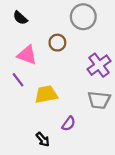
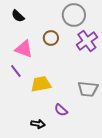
purple cross: (99, 65) -> (87, 41), moved
purple semicircle: (69, 124) -> (61, 110), turned 96
black arrow: (43, 139) -> (38, 124), turned -40

